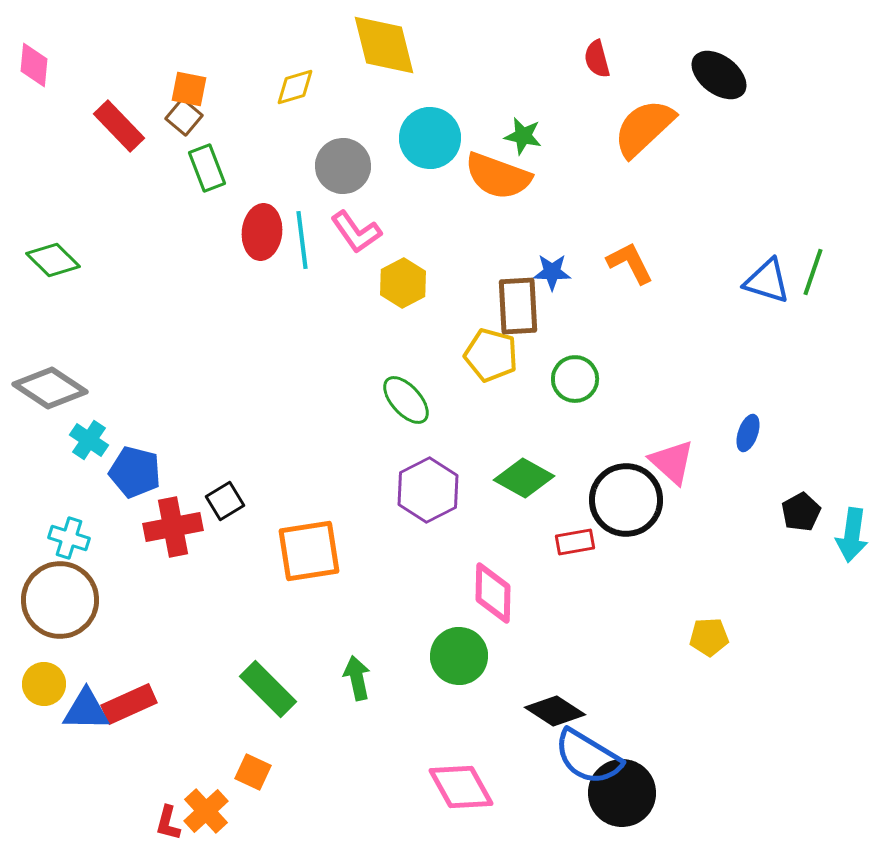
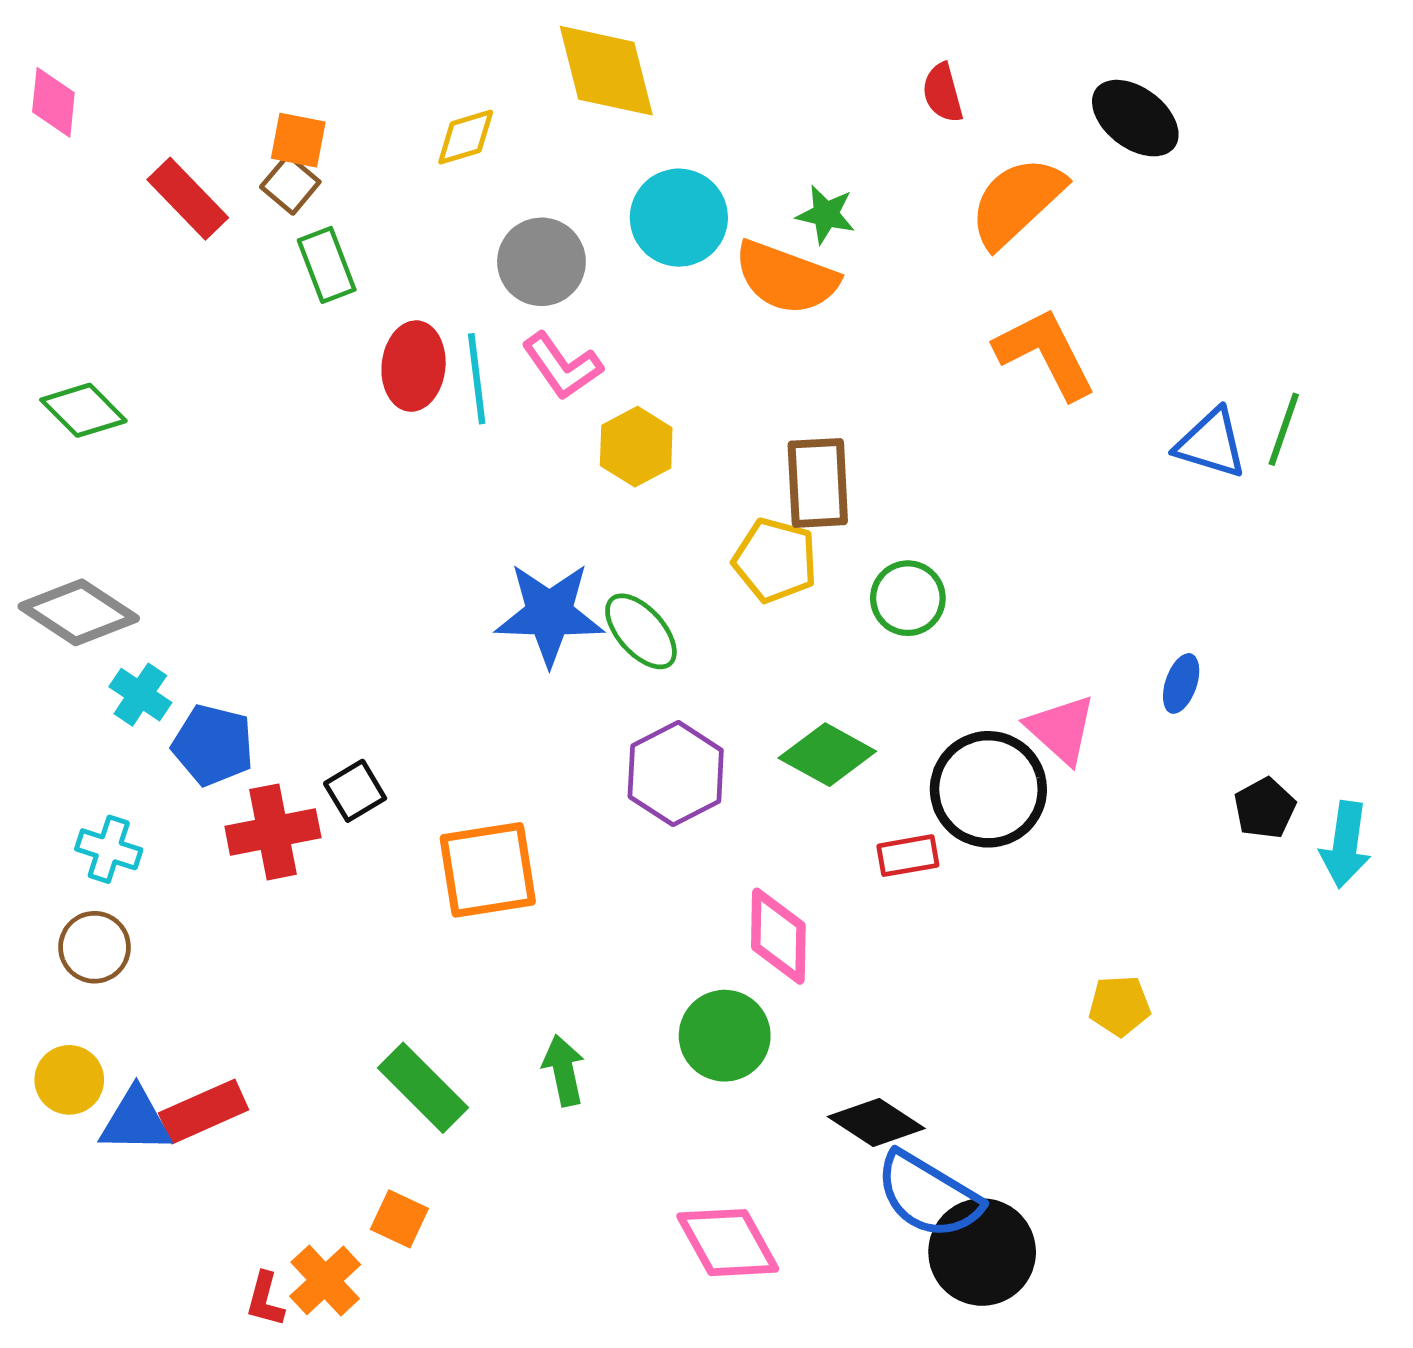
orange L-shape: (630, 263) -> (1045, 353), moved, size x1.4
blue star: (552, 272) -> (549, 614), moved, size x1.8
brown circle: (60, 600) -> (95, 947), size x0.6

